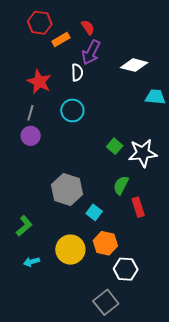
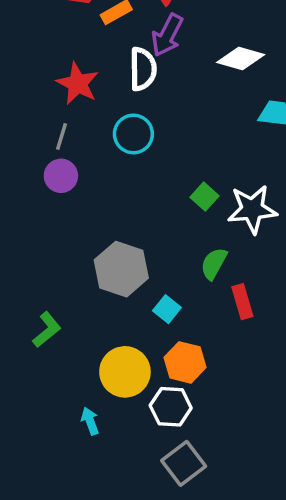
white semicircle: (77, 72) -> (143, 69), size x1.4
cyan arrow: (31, 262) -> (90, 421), moved, turned 84
white hexagon: (126, 269) -> (171, 407), moved

